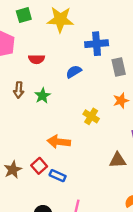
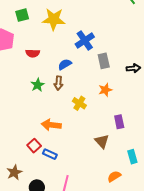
blue cross: (97, 44) -> (85, 40), turned -30
brown arrow: (19, 90) -> (58, 83), moved
brown triangle: (118, 160) -> (102, 141), turned 49
brown star: (13, 170) -> (14, 172), moved

